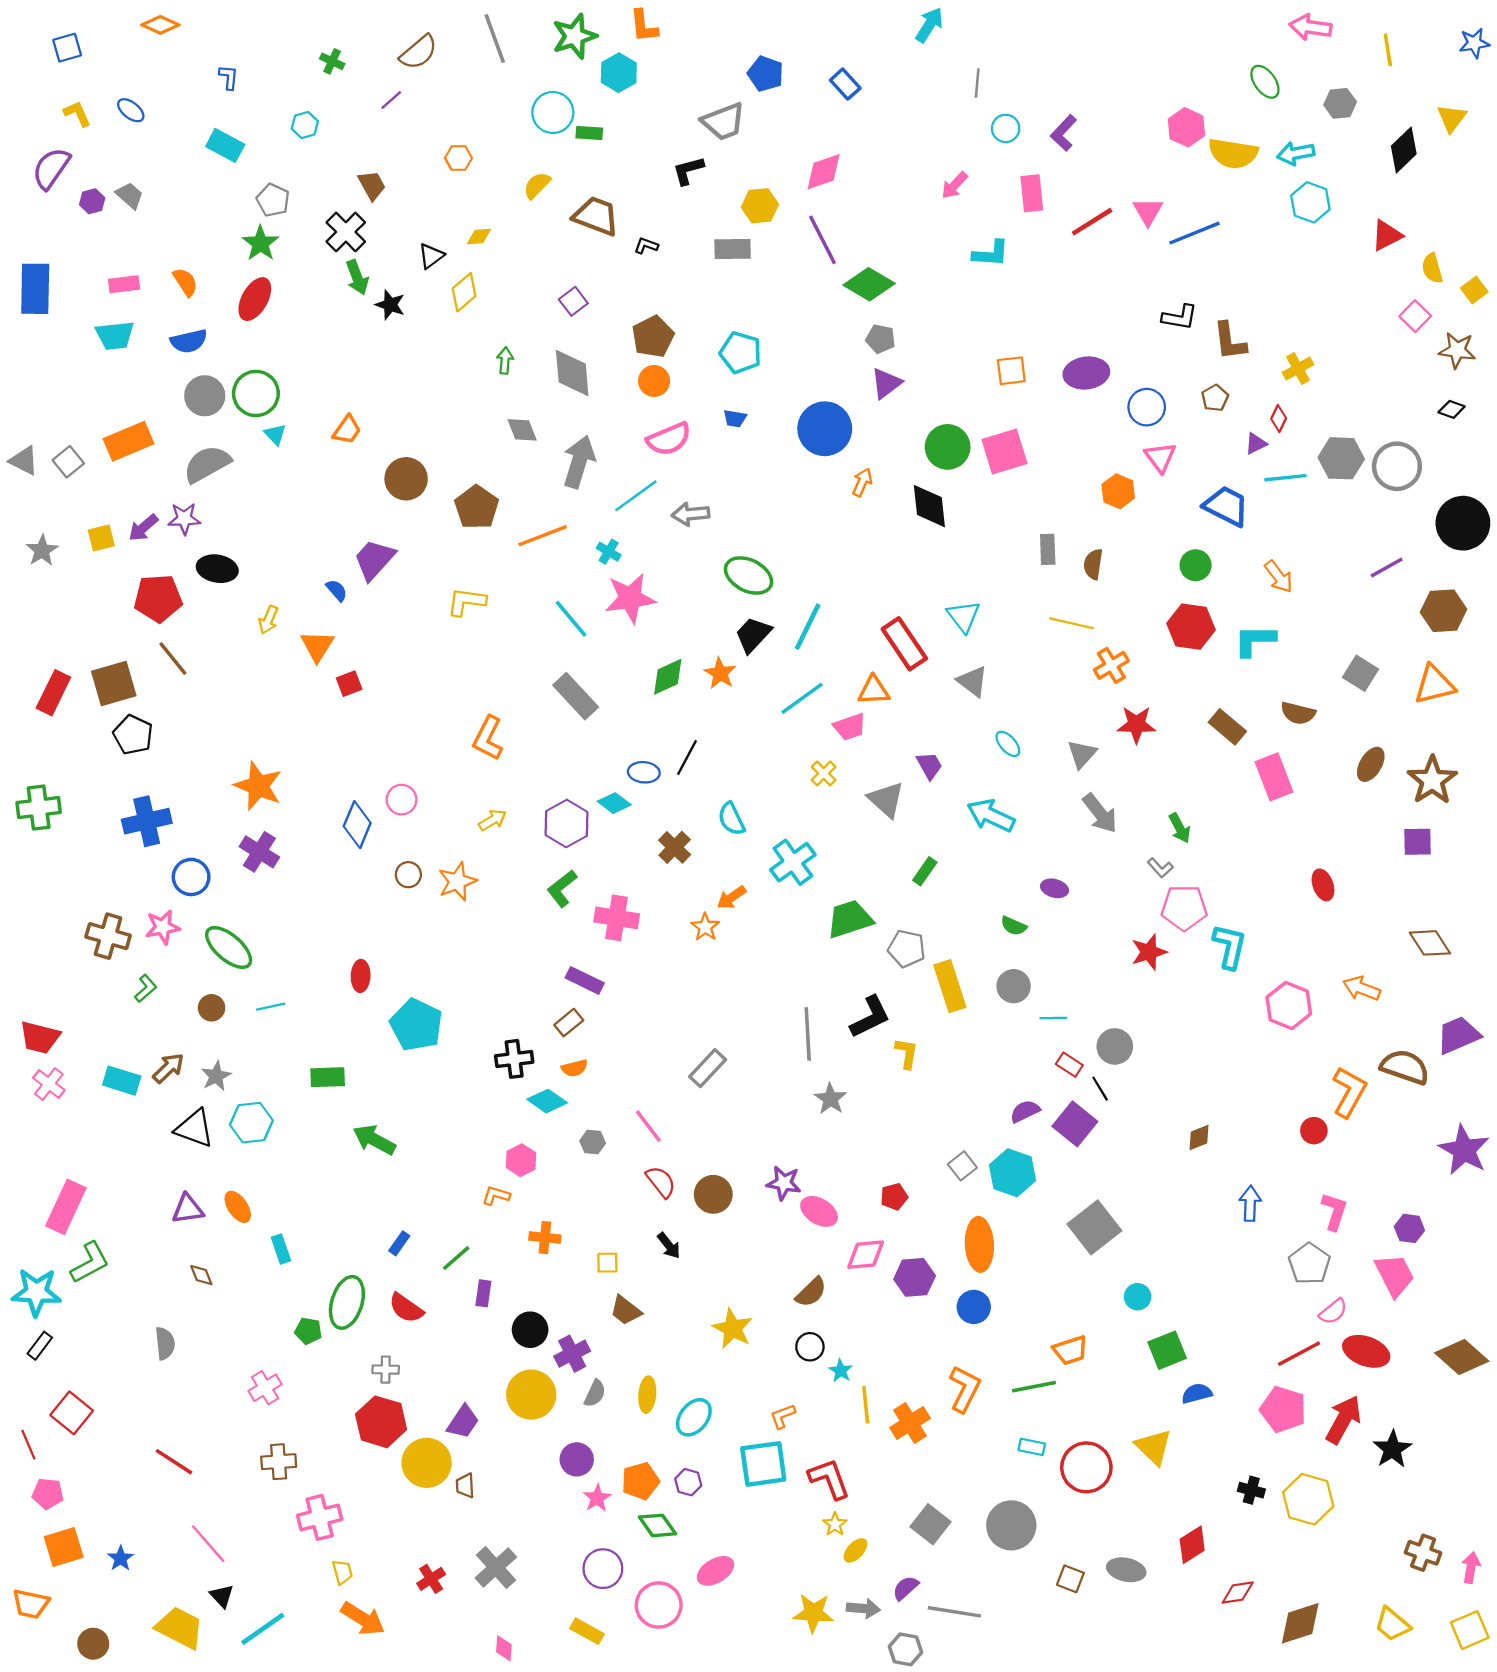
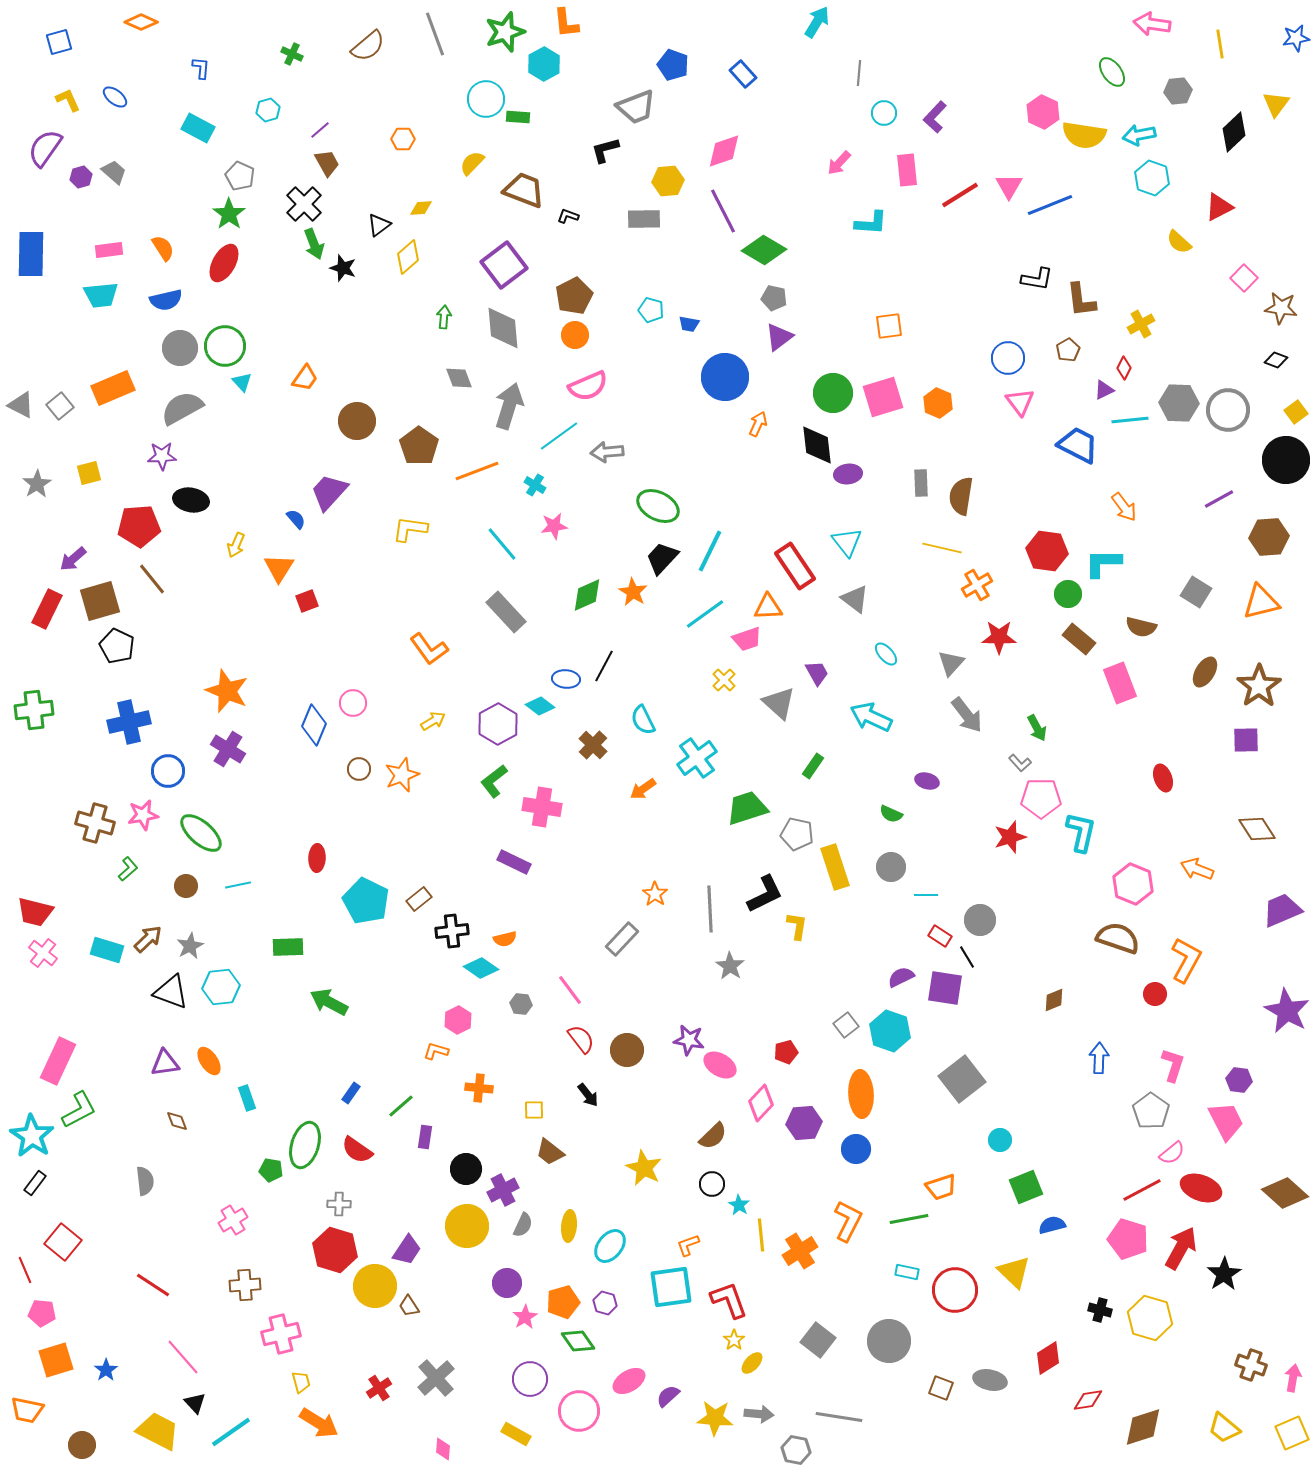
purple line: (391, 100) -> (320, 130), moved
yellow semicircle: (1432, 268) -> (1179, 242), moved, turned -32
yellow square: (1474, 290) -> (1296, 412), moved
purple square: (573, 301) -> (504, 265), size x1.8
cyan pentagon: (741, 353) -> (651, 310), size x0.7
purple ellipse: (1086, 373) -> (848, 474), moved, size x0.7
blue trapezoid: (735, 419) -> (689, 324), moved
orange hexagon: (1118, 491) -> (938, 403), moved
purple arrow: (143, 528) -> (73, 559), moved
brown semicircle: (1093, 564) -> (961, 496), size x1.4
green circle: (1196, 565) -> (1068, 594), moved
pink star: (630, 598) -> (554, 526), size x0.6
orange L-shape: (488, 738) -> (429, 649), turned -63
orange star: (705, 927) -> (655, 894), moved
brown rectangle: (569, 1023) -> (419, 899), moved
brown semicircle: (1405, 1067) -> (1118, 938), moved
purple square: (1075, 1124) -> (945, 988), turned -30
pink diamond: (866, 1255) -> (761, 1103), turned -42
cyan star: (36, 1292) -> (32, 1136), turned 30
brown trapezoid: (465, 1486) -> (409, 1306), turned -30
purple semicircle: (905, 1588) -> (668, 1396), moved

